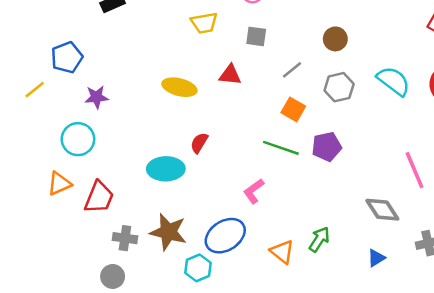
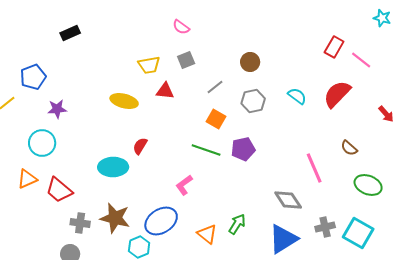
yellow trapezoid: (204, 23) -> (149, 65), moved
gray square: (256, 36) -> (186, 60), turned -30
cyan semicircle: (393, 81) -> (297, 96), size x0.7
red trapezoid: (99, 197) -> (59, 190), turned 108
blue triangle: (376, 258) -> (283, 239), size x2.0

